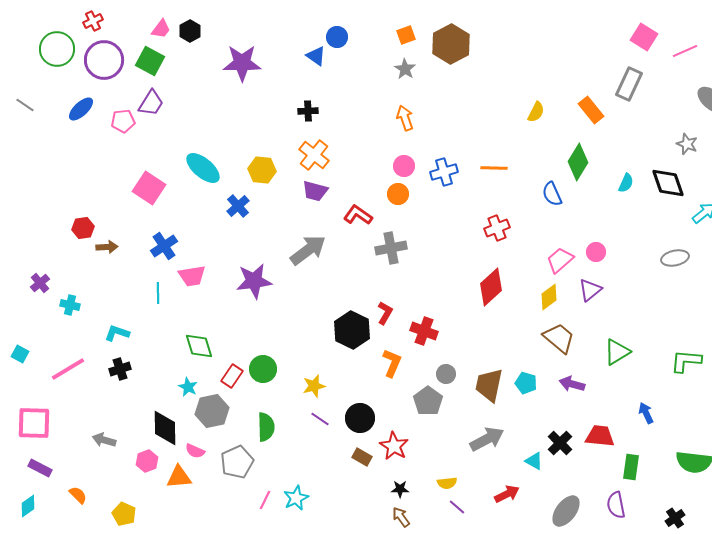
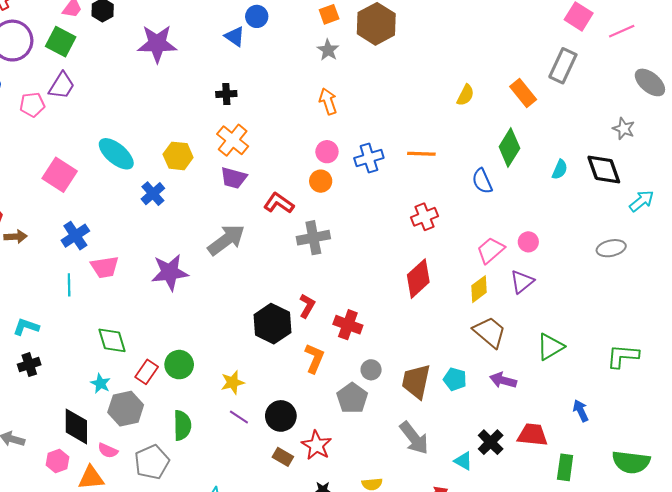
gray arrow: (487, 439) -> (414, 438), turned 80

